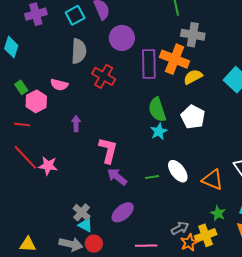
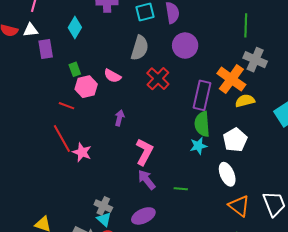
purple rectangle: (149, 64) -> (202, 95), moved
white ellipse: (178, 171) -> (227, 174), moved
gray cross: (82, 212) -> (103, 206), turned -30

